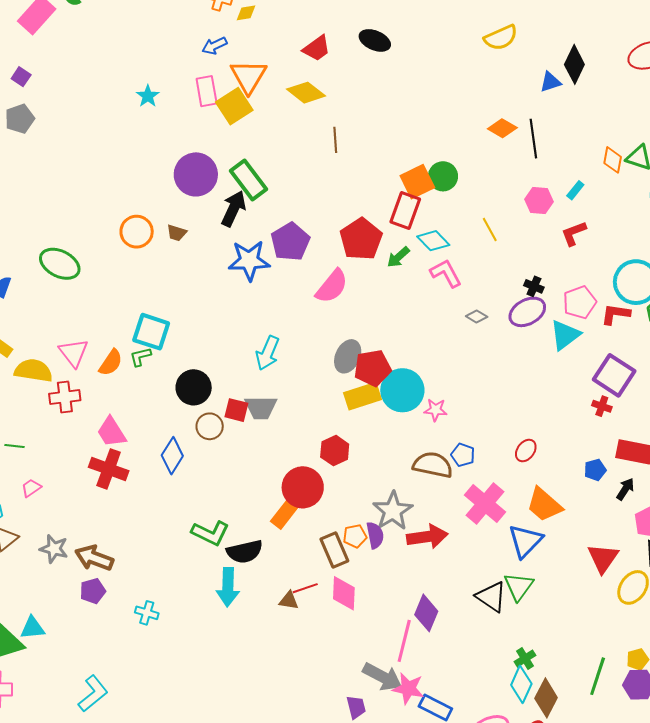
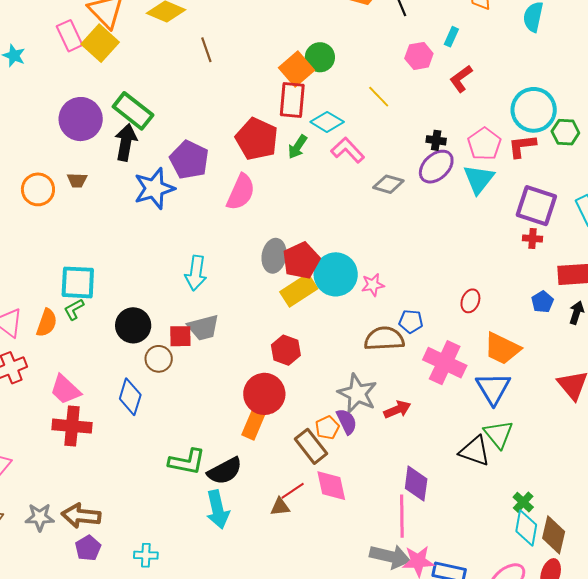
gray diamond: (477, 317) -> (388, 184), size x1.4
red arrow: (427, 537) -> (397, 410), size x0.7

